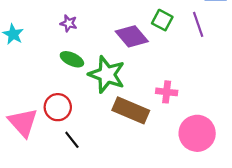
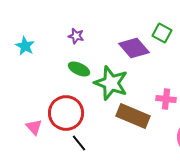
red circle: (58, 107) -> (66, 113), size x1.4
pink triangle: (23, 122) -> (34, 127), size x0.6

